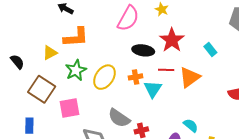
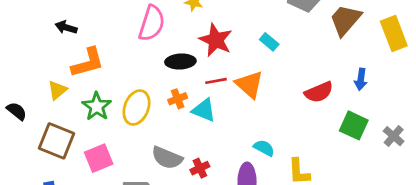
orange triangle: (190, 77) -> (249, 84), turned -30
cyan triangle: (153, 89) -> (204, 110), turned -30

